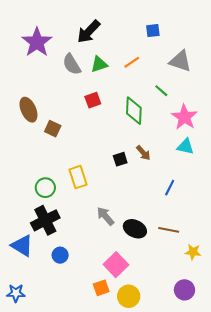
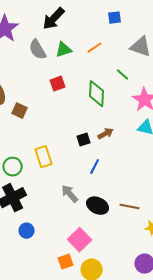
brown arrow: (143, 153) -> (106, 134), turned -77
blue line: (170, 188) -> (95, 167), moved

